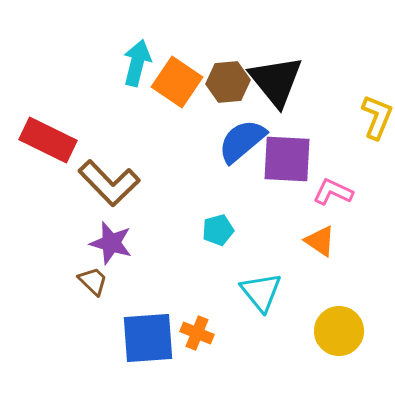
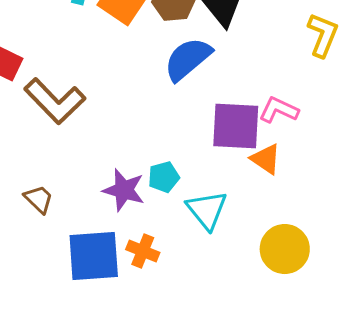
purple square: (287, 159) -> (236, 126), moved
cyan pentagon: (218, 230) -> (164, 177), moved
purple star: (111, 243) -> (124, 190), moved

